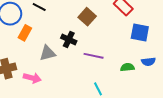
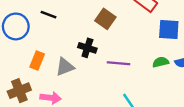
orange rectangle: (25, 33) -> (37, 60), moved
green semicircle: (127, 67) -> (161, 62), moved

